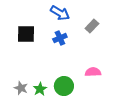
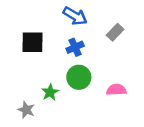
green circle: (64, 86) -> (79, 77), moved
green star: (40, 89) -> (50, 92), moved

